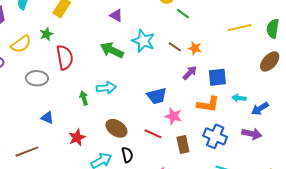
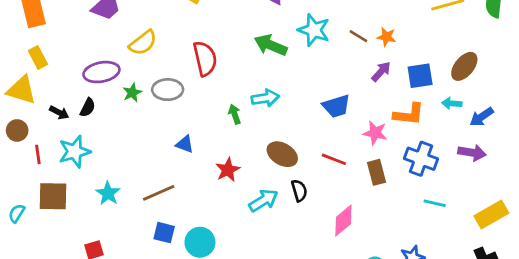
green star: (46, 34) -> (132, 93), moved
brown ellipse: (270, 61) -> (464, 66), moved
pink star: (173, 116) -> (375, 133), moved

